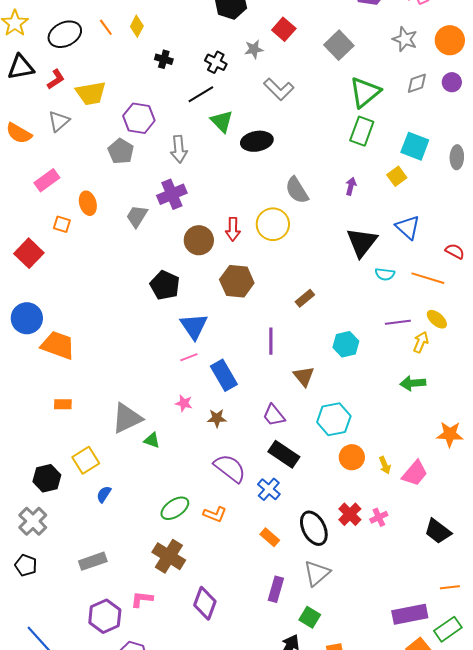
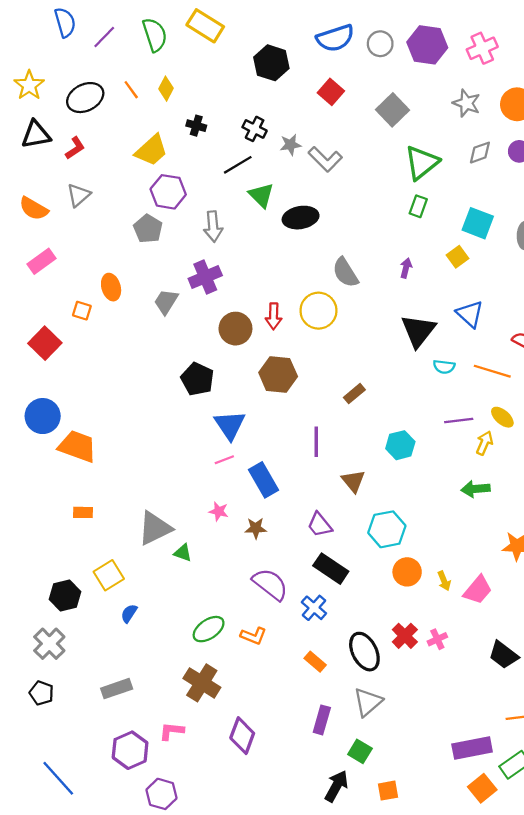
gray star: (254, 49) -> (290, 145), moved
yellow trapezoid: (91, 93) -> (151, 150), moved, turned -32
green rectangle: (362, 131) -> (418, 206), size x0.7
pink rectangle: (47, 180) -> (41, 261), moved

